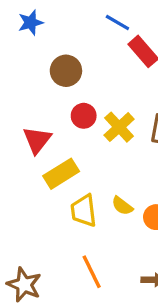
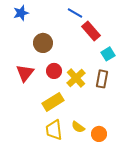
red triangle: (37, 140) -> (25, 73), moved
yellow rectangle: (61, 174) -> (53, 102), moved

